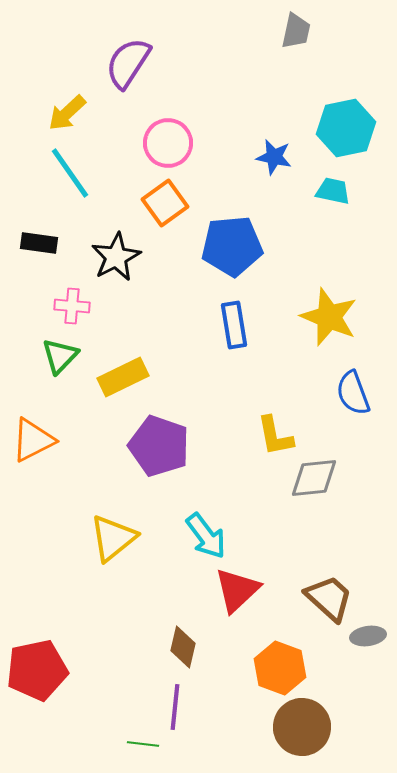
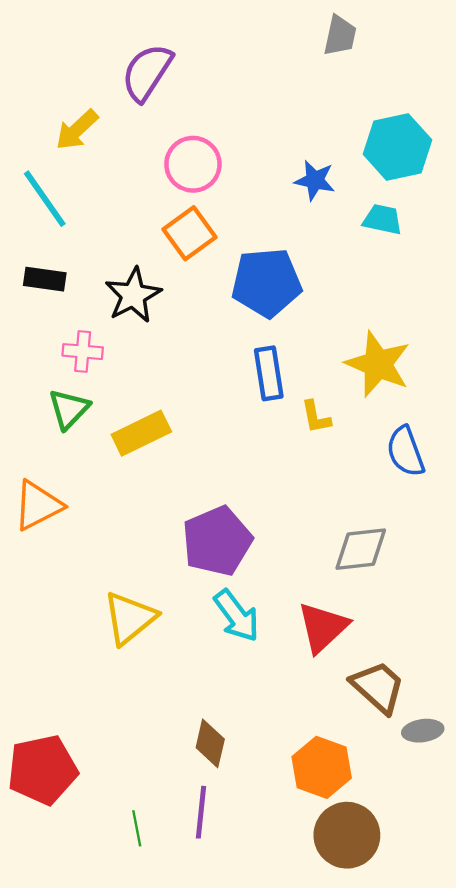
cyan line: (70, 173) -> (45, 199), moved
yellow L-shape: (275, 436) -> (316, 417), moved, size x0.7
purple pentagon: (159, 446) -> (217, 541), moved, turned 30
red triangle: (237, 590) -> (323, 627), moved
green line: (143, 744) -> (137, 828), moved, turned 72

